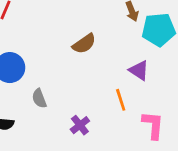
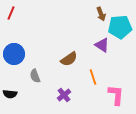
brown semicircle: (84, 44) -> (69, 59), moved
purple triangle: (139, 70) -> (102, 45), moved

